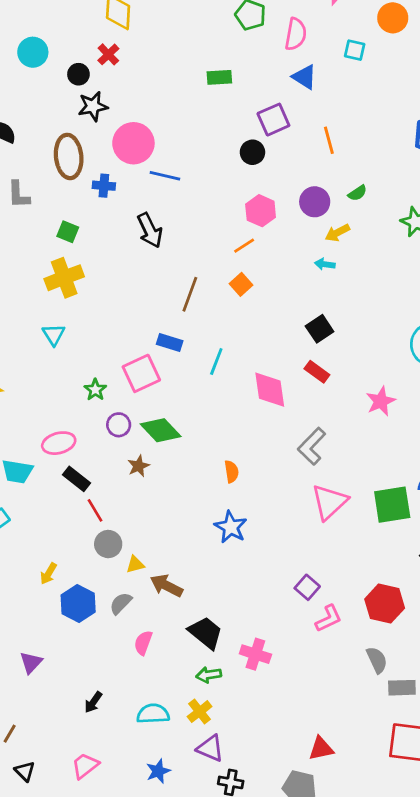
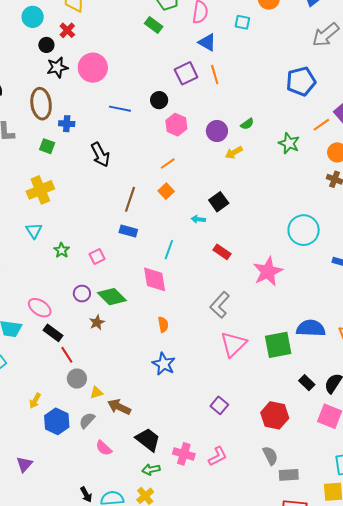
cyan circle: (33, 52) -> (33, 17), moved
green rectangle: (219, 77) -> (154, 25), moved, turned 42
orange line: (329, 140) -> (215, 75), moved
pink circle: (133, 143) -> (93, 68), moved
black circle: (252, 152) -> (159, 100), moved
blue line: (165, 176) -> (120, 109), moved
pink hexagon: (261, 211) -> (176, 125), moved
green square: (68, 232) -> (47, 146), moved
cyan arrow: (325, 264) -> (198, 219), moved
black square: (320, 329) -> (219, 202), moved
blue rectangle: (170, 343) -> (128, 231), moved
cyan line: (216, 362) -> (169, 250), moved
pink square: (141, 373) -> (97, 257), size x0.6
green star: (95, 390) -> (62, 250), moved
pink diamond: (270, 390) -> (155, 279), moved
pink star: (381, 401) -> (268, 272), size x1.4
pink ellipse: (59, 443) -> (40, 308), turned 50
pink L-shape: (329, 618) -> (218, 456), moved
pink semicircle: (143, 643) -> (104, 448), turned -66
black arrow: (93, 702) -> (86, 495), moved, turned -63

